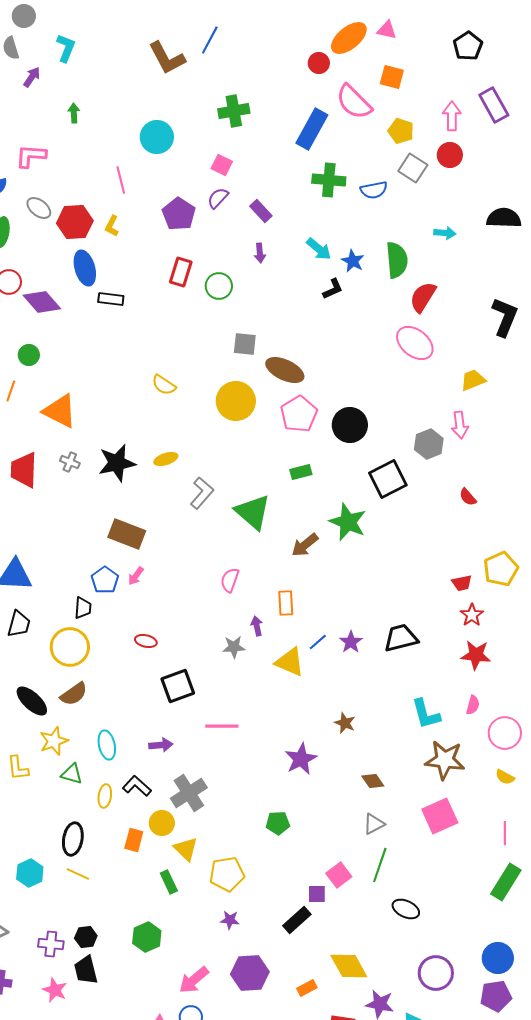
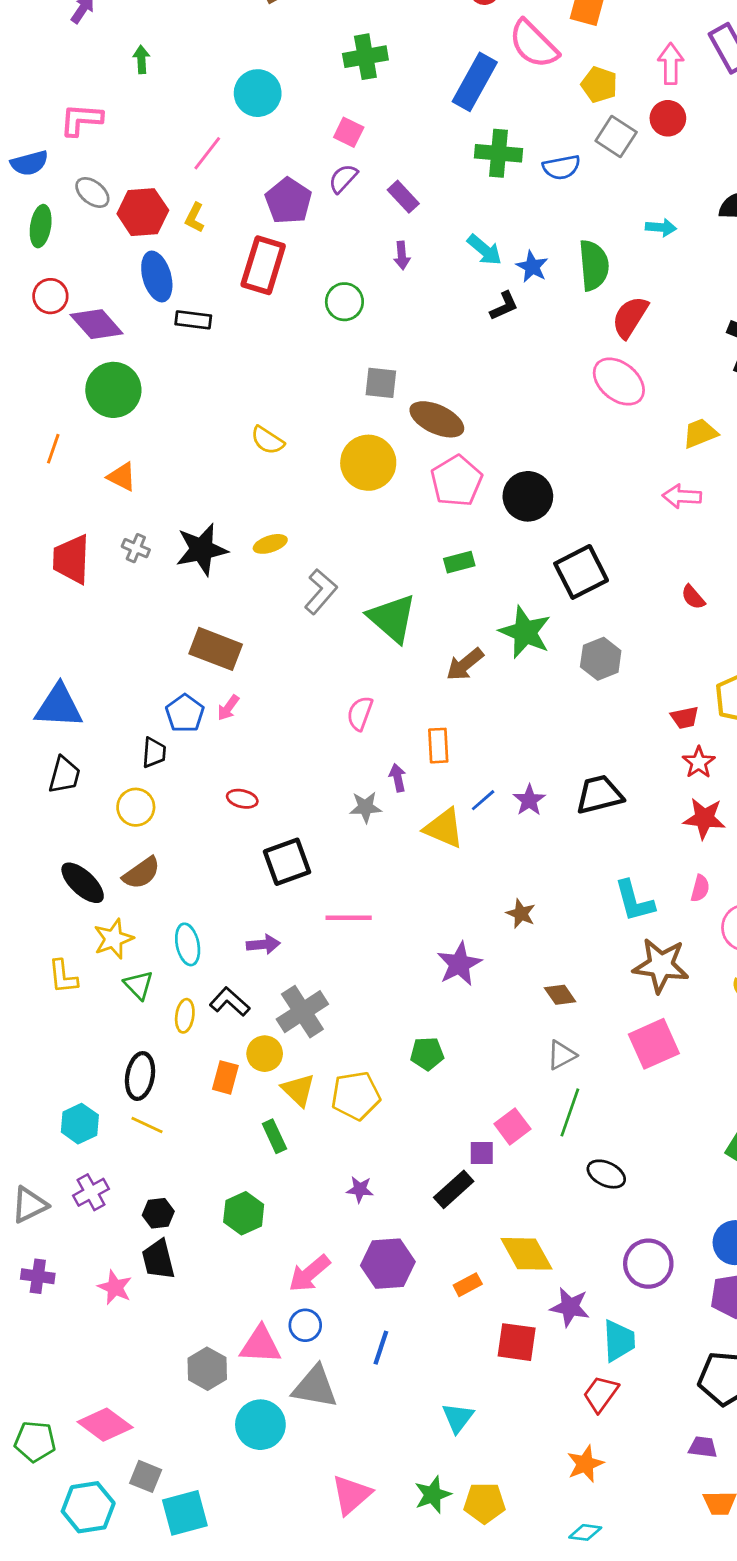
pink line: (121, 180) -> (207, 153), turned 52
red rectangle: (181, 272) -> (263, 265), moved, size x1.4
green circle: (29, 355) -> (113, 390), moved, size x1.8
orange triangle: (60, 411) -> (122, 477), size x0.6
pink arrow: (460, 425) -> (682, 496), turned 100
gray hexagon: (429, 444) -> (601, 659), moved
yellow circle: (70, 647) -> (136, 807), size x0.7
green triangle: (72, 774) -> (139, 985), turned 30
yellow pentagon: (227, 874) -> (356, 1096), moved
purple cross: (51, 944) -> (91, 1192), moved, turned -35

